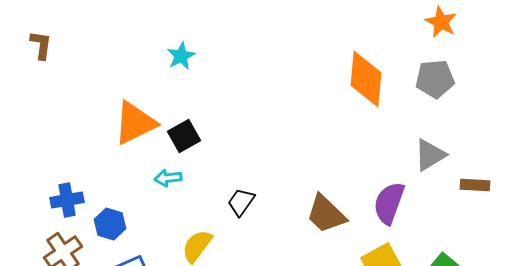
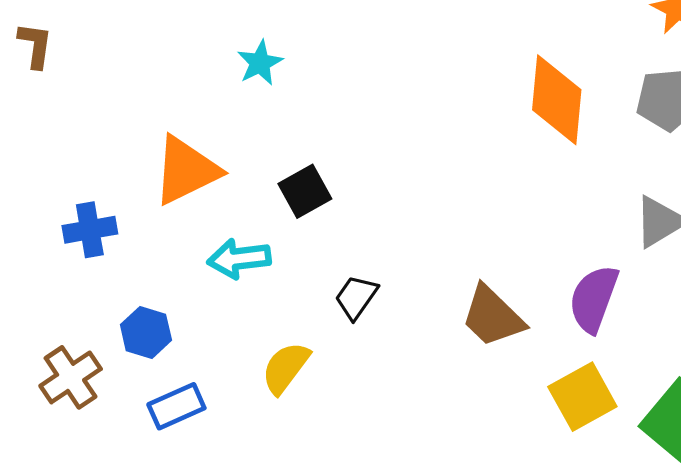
black square: (184, 136) -> (305, 191), moved
cyan arrow: (168, 178) -> (239, 259), size x1.4
blue cross: (67, 200) -> (90, 230), moved

